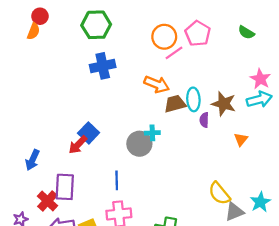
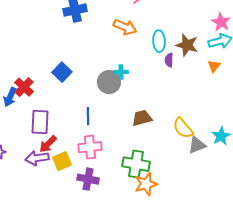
brown trapezoid: (175, 104) -> (142, 118), moved
orange triangle: (241, 139) -> (214, 66), moved
red arrow: (78, 145) -> (48, 144), moved
red cross: (48, 201) -> (24, 87), moved

